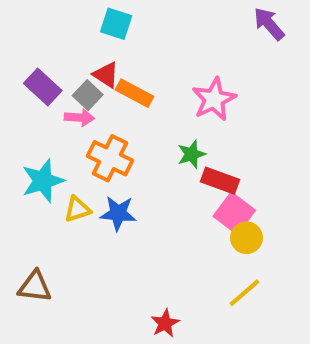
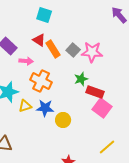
orange rectangle: (134, 93) -> (53, 49), turned 30
gray square: (88, 95) -> (73, 50), moved
pink star: (214, 99) -> (92, 52), turned 30
yellow circle: (247, 238) -> (63, 120), moved

